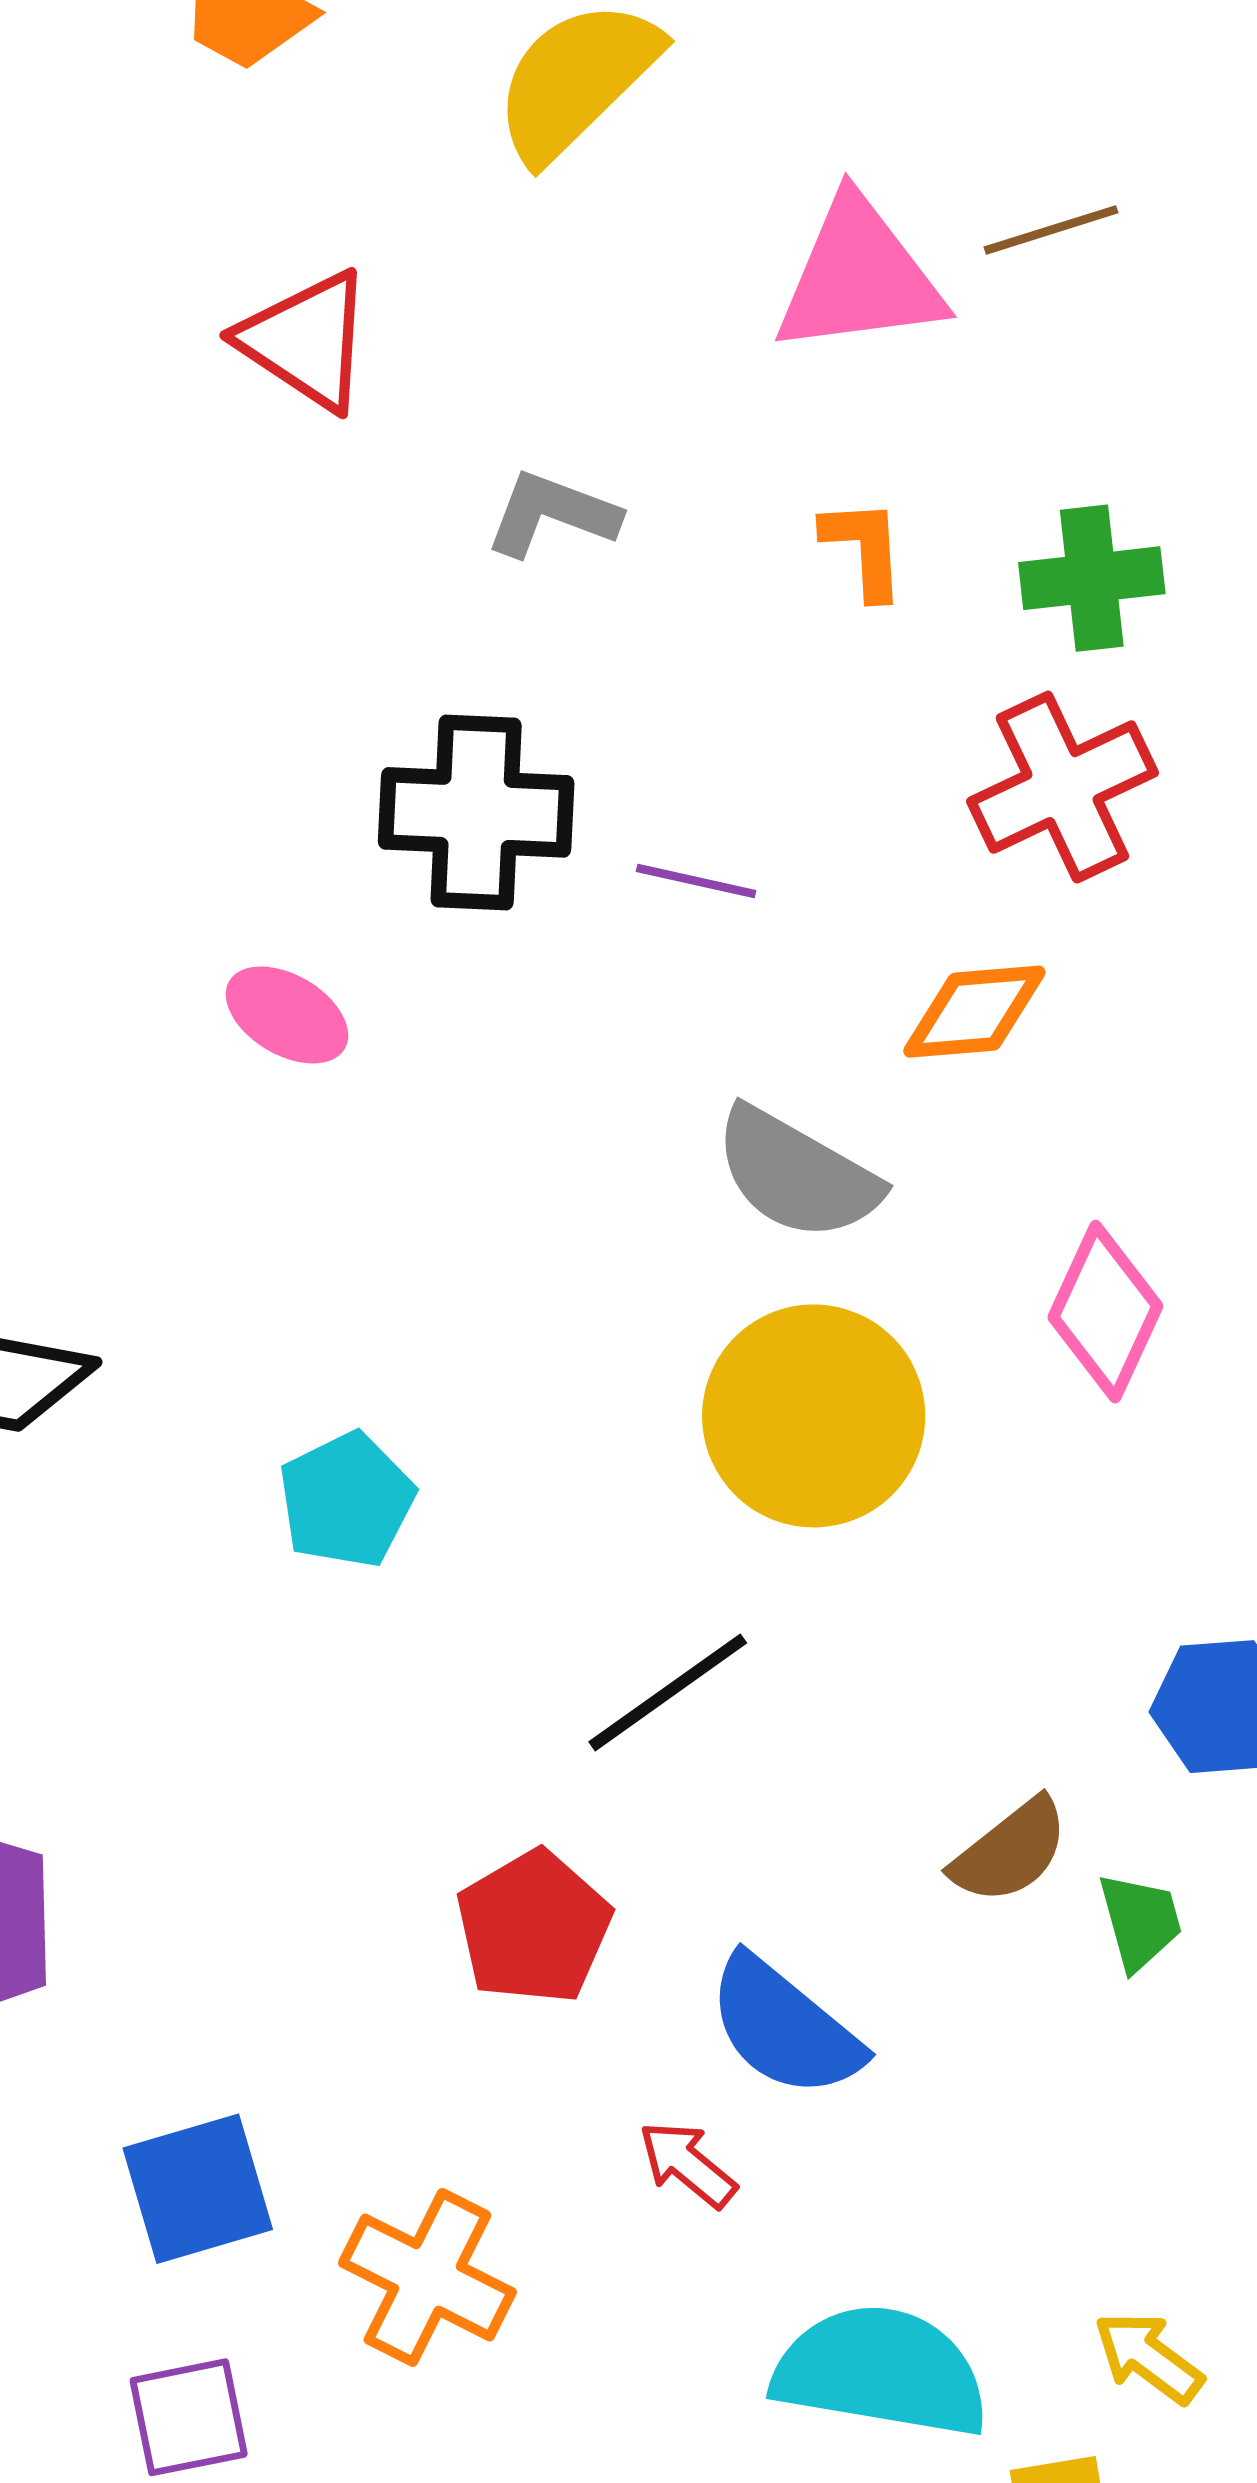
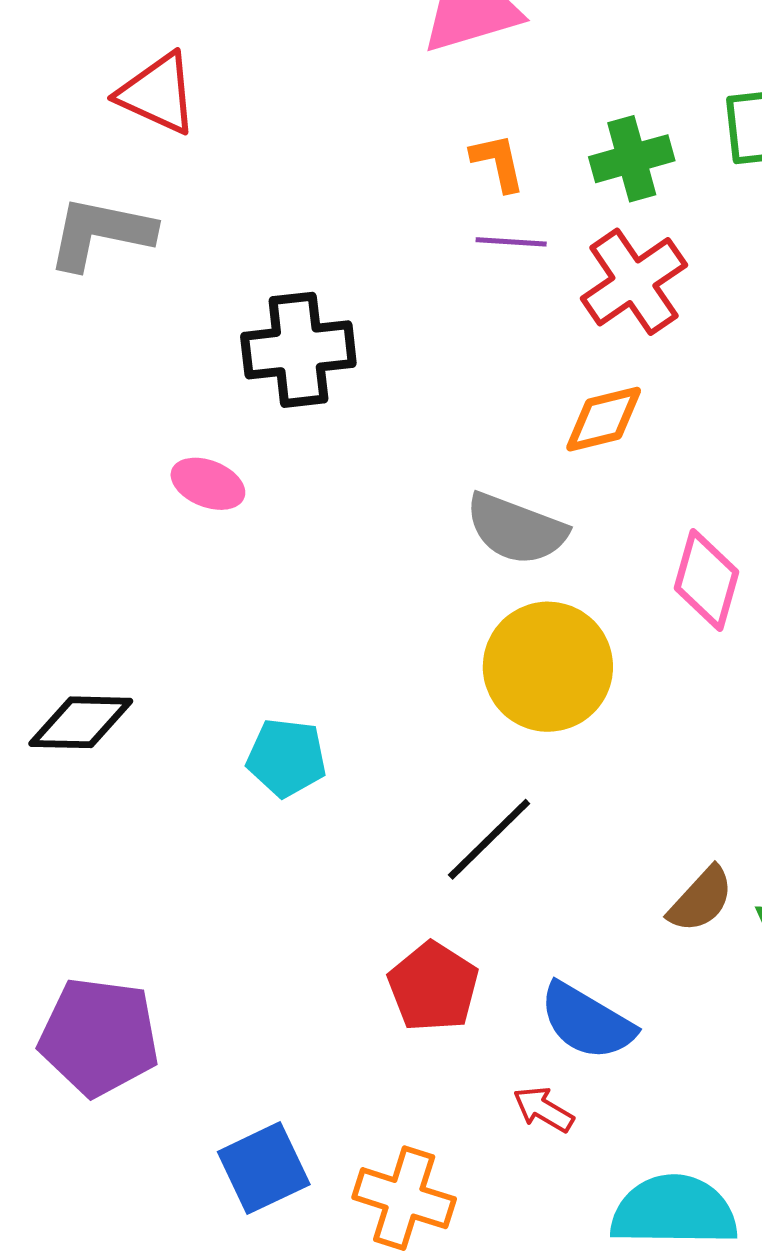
gray L-shape: (552, 514) -> (100, 233), moved, size x1.4
purple line: (696, 881) -> (511, 242), moved
cyan pentagon: (347, 1500) -> (287, 758), turned -30

